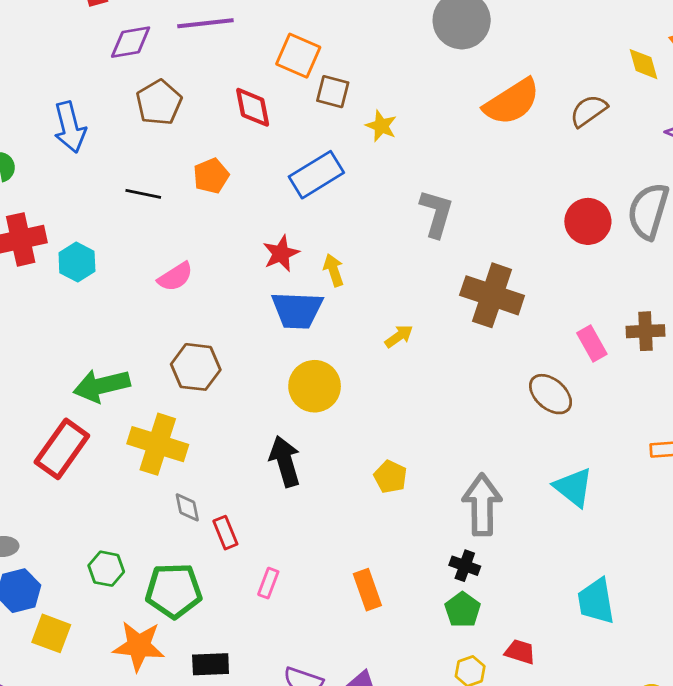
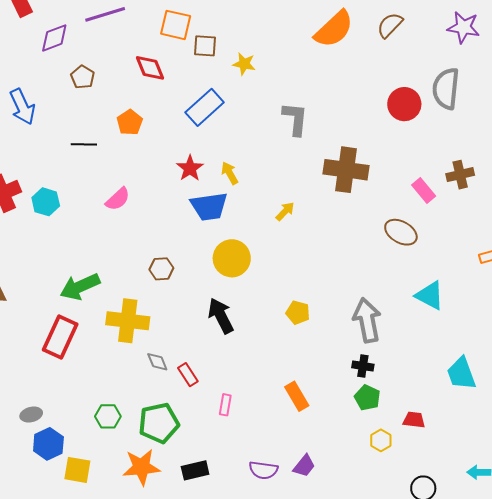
brown pentagon: (159, 103) -> (83, 77), size x0.7
brown hexagon: (196, 367) -> (161, 269), moved, size x0.7

